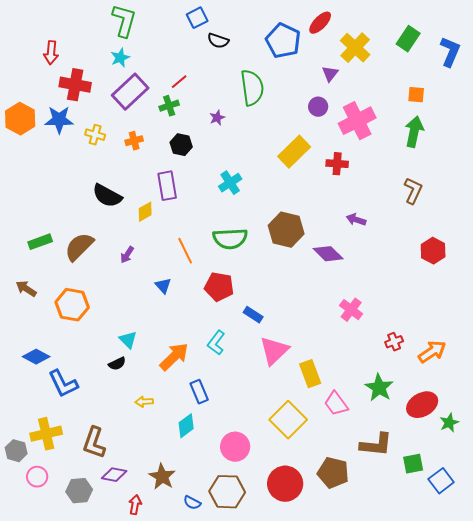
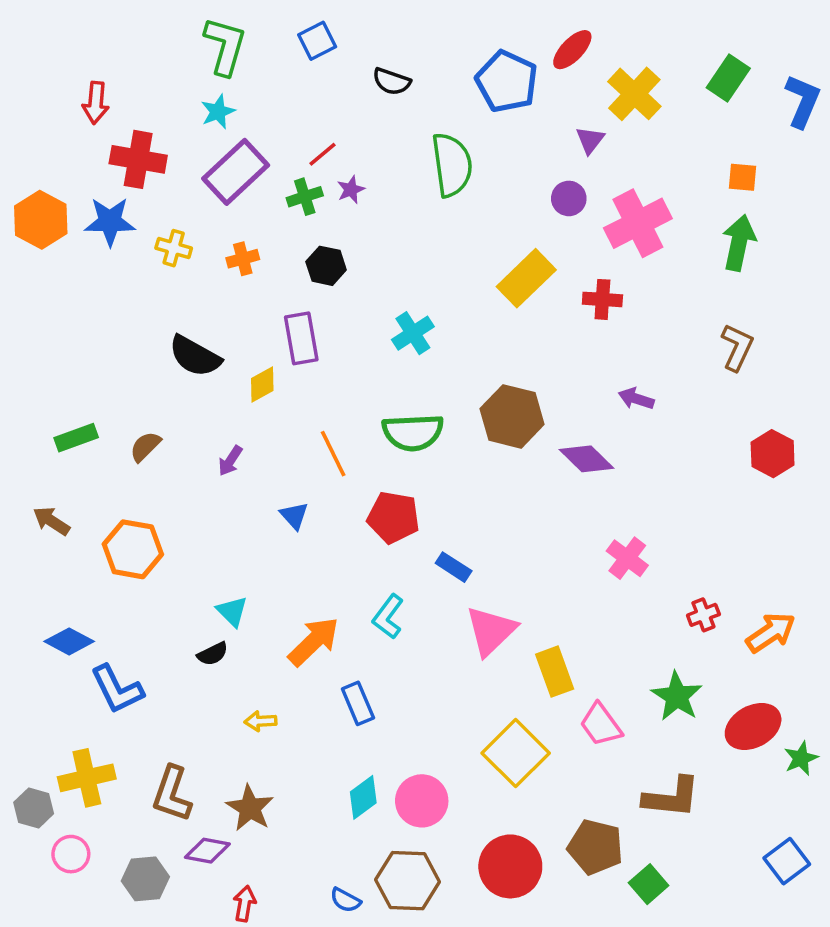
blue square: (197, 18) -> (317, 41), moved
purple star: (217, 118) -> (351, 190), moved
brown semicircle: (79, 247) -> (145, 447), size x0.6
cyan diamond: (186, 426) -> (363, 797), moved
green square: (413, 464) -> (649, 884), moved, turned -30
brown star: (162, 477) -> (250, 808), moved

